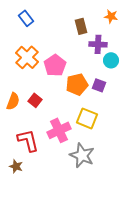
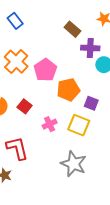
brown rectangle: (81, 26) -> (73, 29), turned -35
purple square: (99, 85) -> (91, 103), moved
pink cross: (59, 130) -> (50, 124), moved, size x0.6

